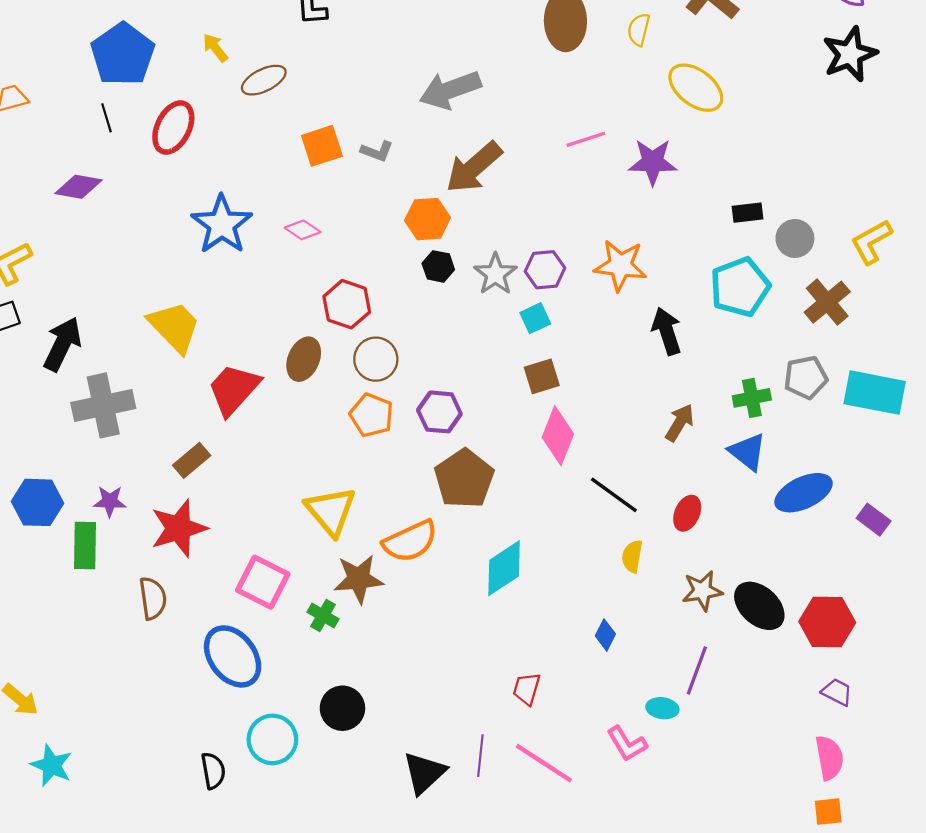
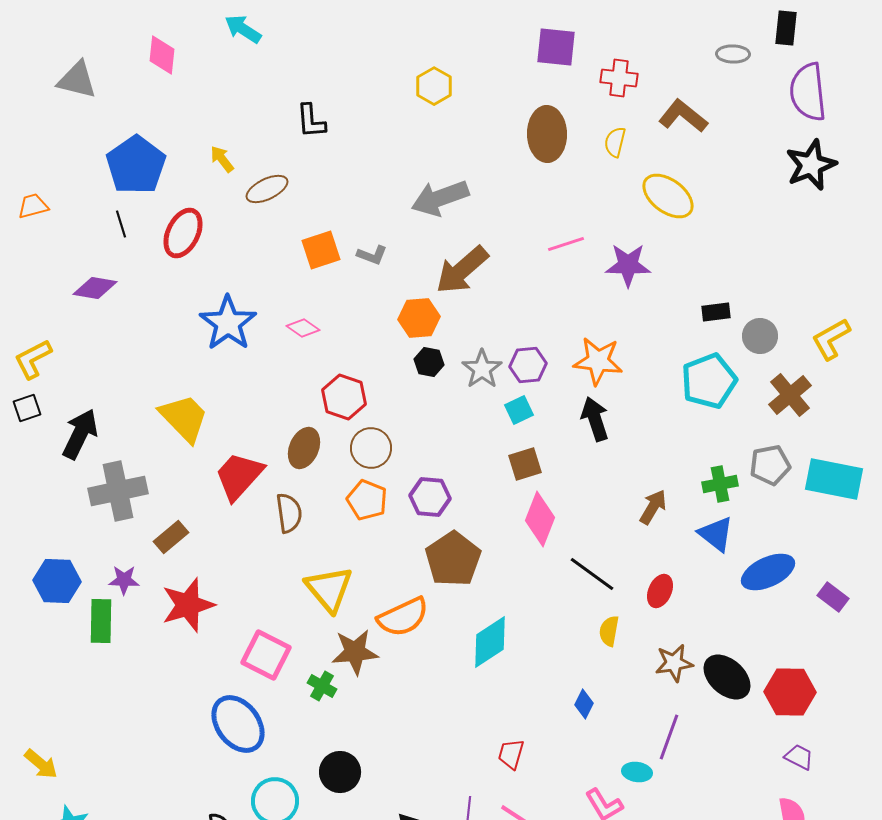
black arrow: (667, 331) -> (595, 419), moved
brown rectangle: (192, 460) -> (171, 537), moved
brown semicircle: (153, 598) -> (289, 513), moved

